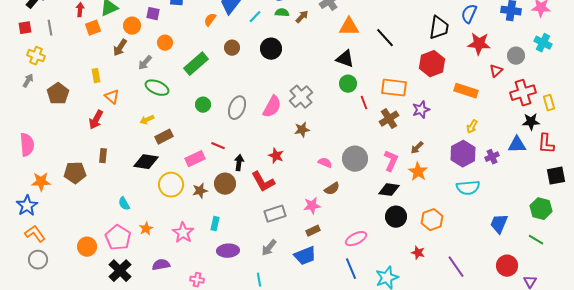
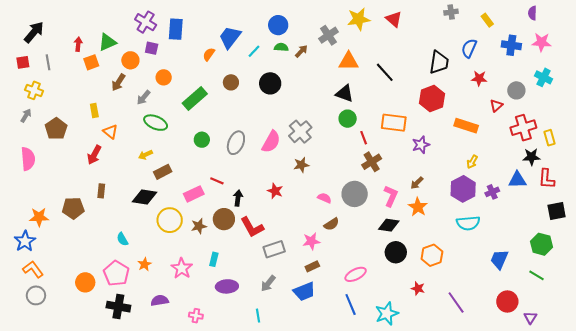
red star: (479, 44) -> (479, 78), size x0.7
brown cross: (389, 119) -> (372, 162), moved
pink semicircle: (27, 145) -> (28, 159), moved
red L-shape: (263, 182) -> (252, 227), moved
black cross: (120, 271) -> (118, 307), turned -35

